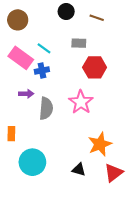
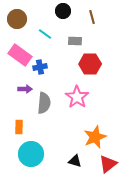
brown line: (97, 18) -> (92, 17), turned 56
cyan line: (44, 48) -> (45, 34), moved
orange rectangle: (11, 134) -> (19, 127), moved

